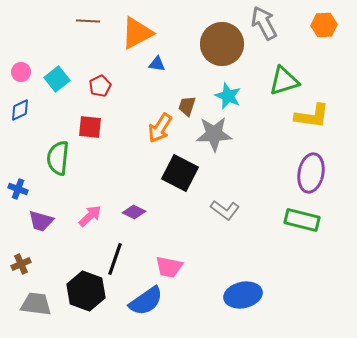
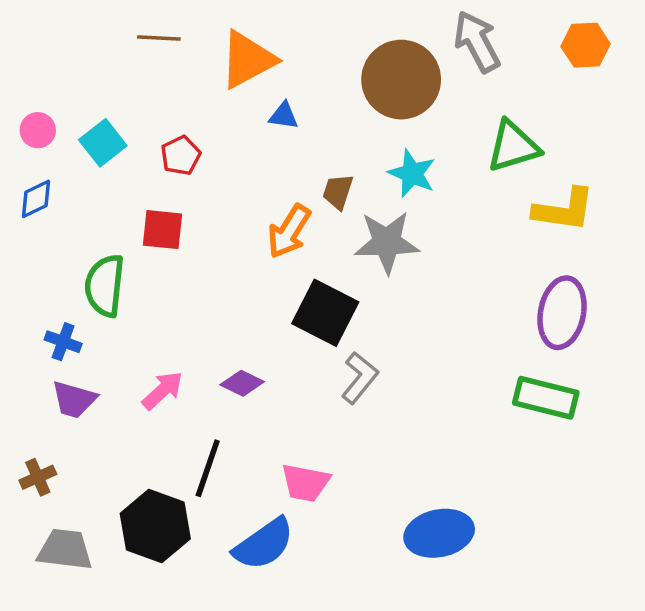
blue cross: (18, 189) -> (63, 342), moved
gray L-shape: (225, 210) -> (360, 378), moved, turned -88

